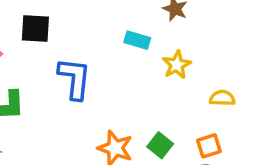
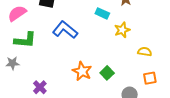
blue L-shape: (75, 78) -> (65, 30), turned -65
orange square: (209, 146) -> (150, 78), moved

